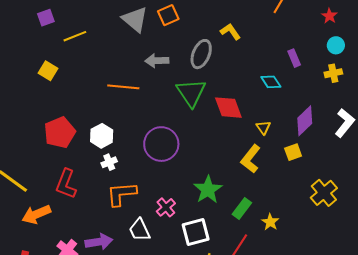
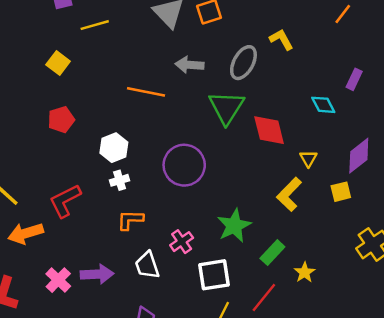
purple rectangle: (294, 58) -> (354, 79), turned 42
red pentagon: (60, 132) -> (61, 120), moved, size x0.7
red L-shape: (66, 184) -> (65, 201), turned 36
orange L-shape: (122, 194) -> (130, 220), size x0.7

